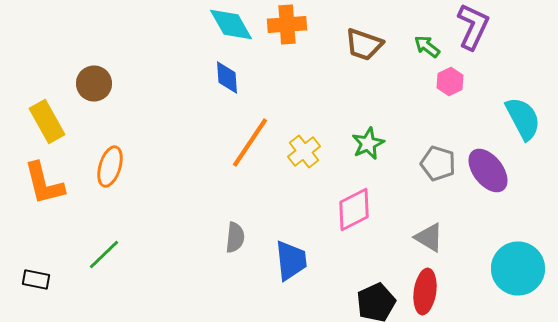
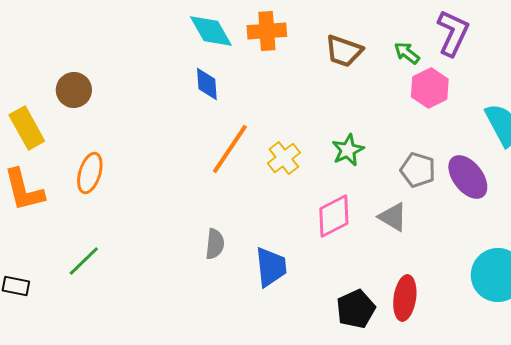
pink hexagon: (450, 82) -> (430, 88), size x1.4
gray triangle: (429, 238) -> (393, 217), moved

